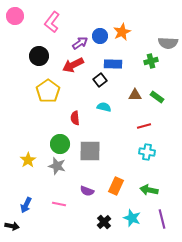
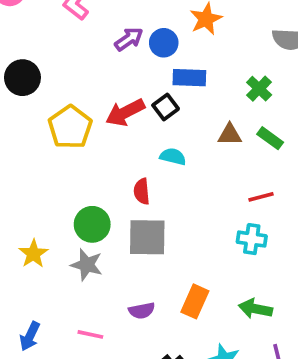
blue circle: (100, 36) -> (164, 43), moved
black circle: (39, 56) -> (22, 78), moved
green cross: (151, 61) -> (259, 89), moved, turned -32
red arrow: (73, 65) -> (125, 112), moved
red semicircle: (75, 118) -> (142, 191), moved
red line: (144, 126) -> (261, 197), moved
purple semicircle: (87, 191) -> (142, 311), turned -32

